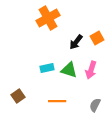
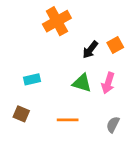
cyan rectangle: (47, 68) -> (32, 79), moved
brown square: (18, 96) -> (21, 114), turned -32

